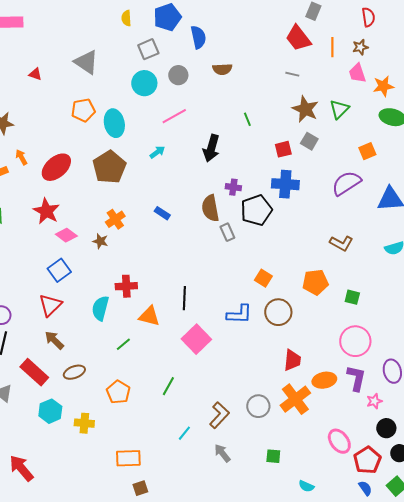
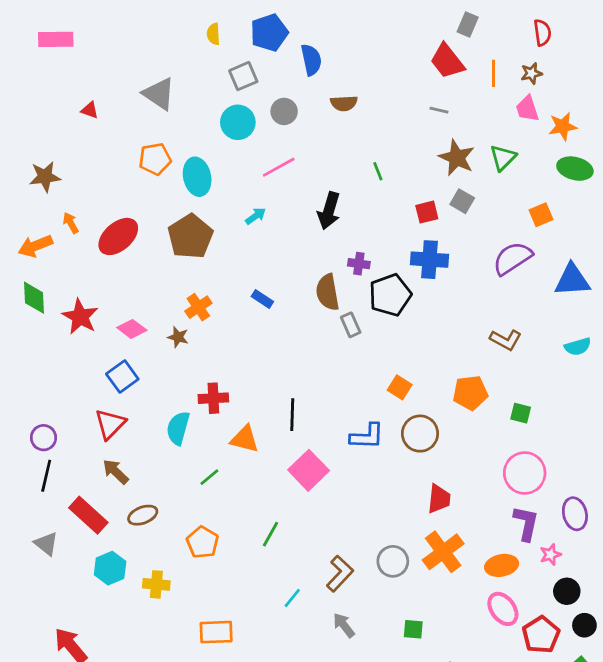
red star: (46, 211) -> (80, 317), moved
orange ellipse: (324, 380) -> (502, 565), moved

